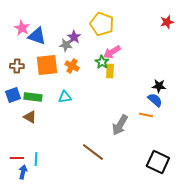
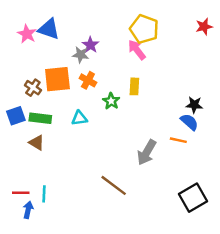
yellow pentagon: (102, 24) -> (144, 29), moved
blue triangle: (37, 36) -> (49, 29), moved
pink arrow: (112, 52) -> (137, 50), moved, turned 84
green star: (102, 62) -> (111, 101), moved
brown cross: (17, 66) -> (33, 88), moved, turned 32
black square: (158, 162) -> (193, 198), turned 35

